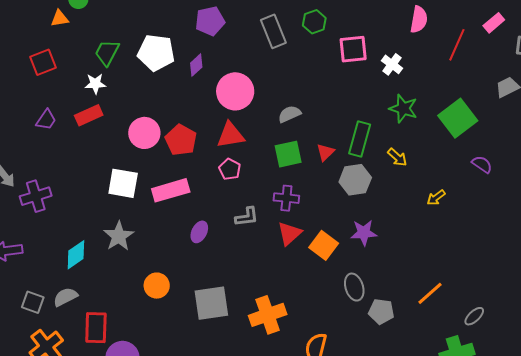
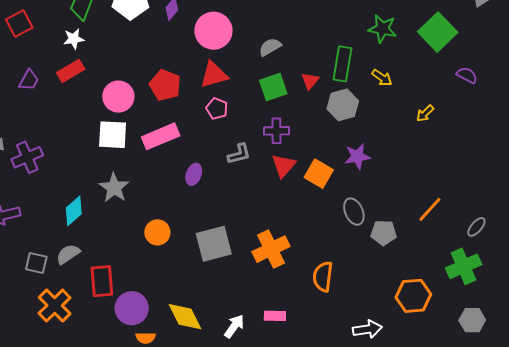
pink circle: (144, 133) -> (118, 97), moved

